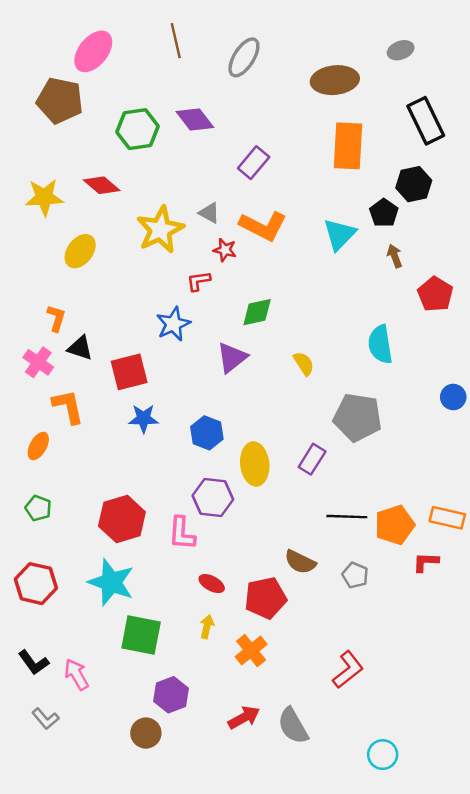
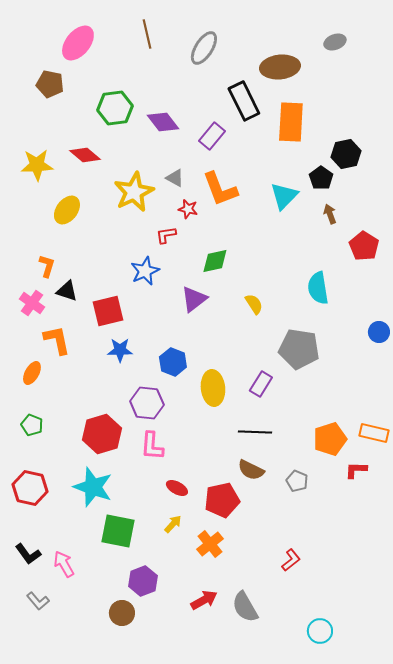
brown pentagon: (60, 100) -> (50, 84), size x0.7
purple diamond: (195, 120) -> (163, 122), moved
black rectangle: (426, 121) -> (244, 101), moved
orange L-shape: (263, 226) -> (220, 189), turned 42
purple hexagon: (213, 497) -> (147, 403), moved
black line: (347, 517) -> (255, 432), moved
yellow arrow: (207, 627) -> (173, 524), turned 30
red L-shape: (348, 670) -> (291, 560), size x0.7

